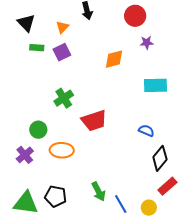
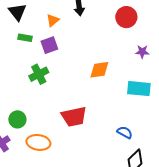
purple star: (147, 43) -> (142, 52), moved
orange diamond: (114, 59) -> (99, 70), moved
green cross: (64, 98) -> (39, 74), moved

